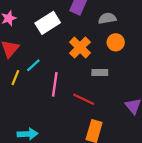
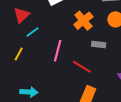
cyan line: (33, 65) -> (33, 32), moved
yellow line: (15, 78) -> (19, 54), moved

